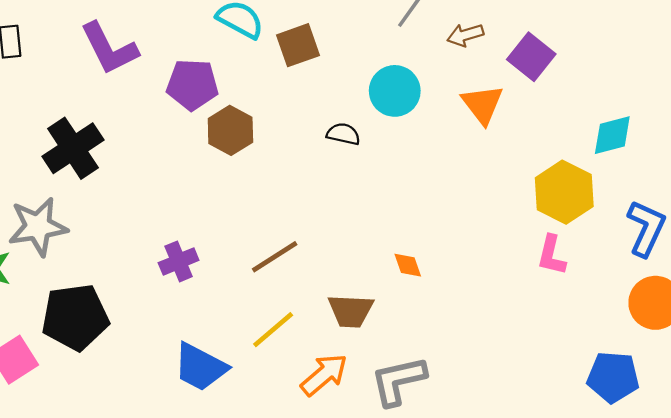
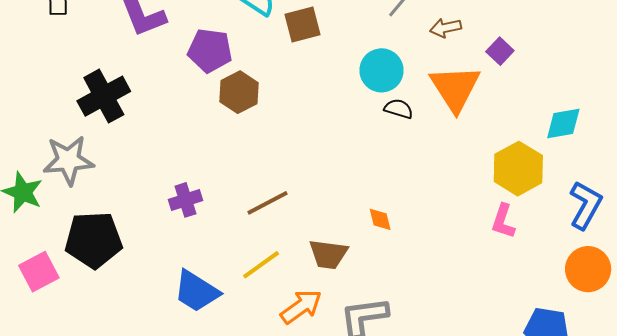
purple square: (531, 57) -> (500, 51), size x0.7
orange triangle: (482, 104) -> (455, 88), size x1.4
black semicircle: (343, 134) -> (399, 109), moved

